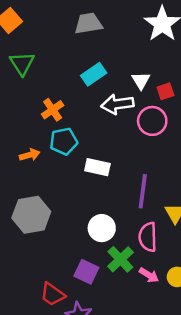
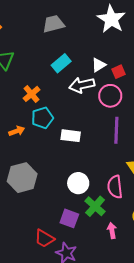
white triangle: (141, 81) -> (99, 65), turned 35
purple line: (143, 191) -> (116, 130), moved
pink arrow: (149, 275) -> (112, 231), moved, turned -126

